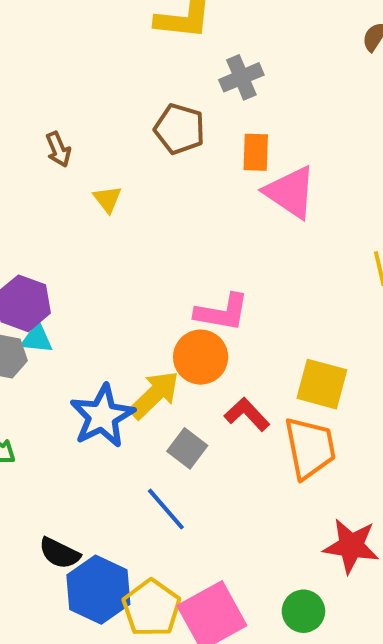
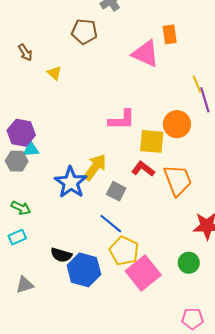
orange rectangle: (256, 152) -> (170, 34), moved
orange circle: (201, 357) -> (177, 124), moved
yellow square: (322, 384) -> (152, 141), moved
yellow pentagon: (152, 608) -> (124, 251), moved

